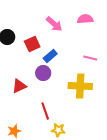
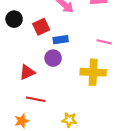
blue rectangle: (50, 56) -> (61, 40), turned 32
red line: (45, 111) -> (36, 99), moved, turned -60

